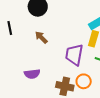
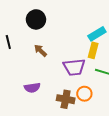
purple trapezoid: (74, 55) -> (74, 67), turned -105

